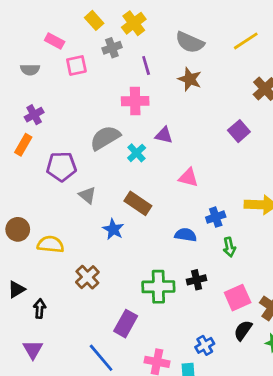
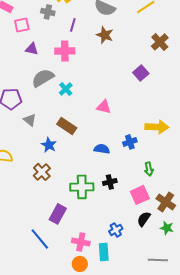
gray cross: (112, 48) -> (48, 12), turned 32
purple line: (146, 66) -> (73, 25), turned 32
purple triangle: (164, 135) -> (32, 49), moved
blue cross: (216, 217) -> (130, 142), moved
green arrow: (229, 247) -> (149, 169), moved
brown cross: (87, 277) -> (42, 172), moved

